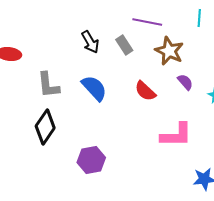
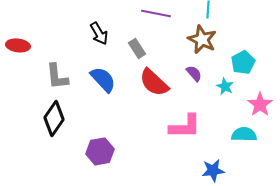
gray rectangle: (124, 45) -> (137, 48), moved
brown star: (169, 51) -> (202, 39), moved
red semicircle: (145, 91) -> (154, 82), size x1.4

